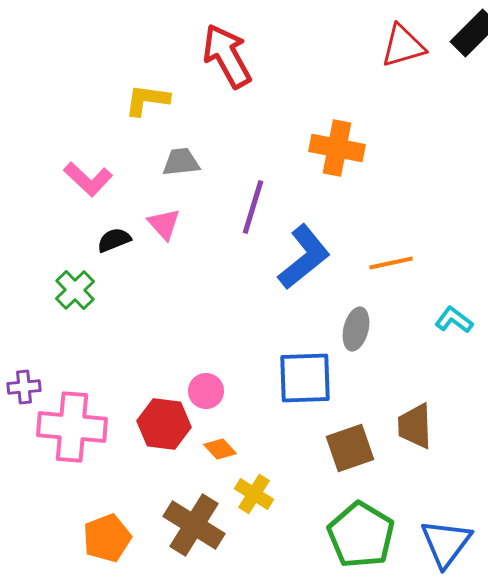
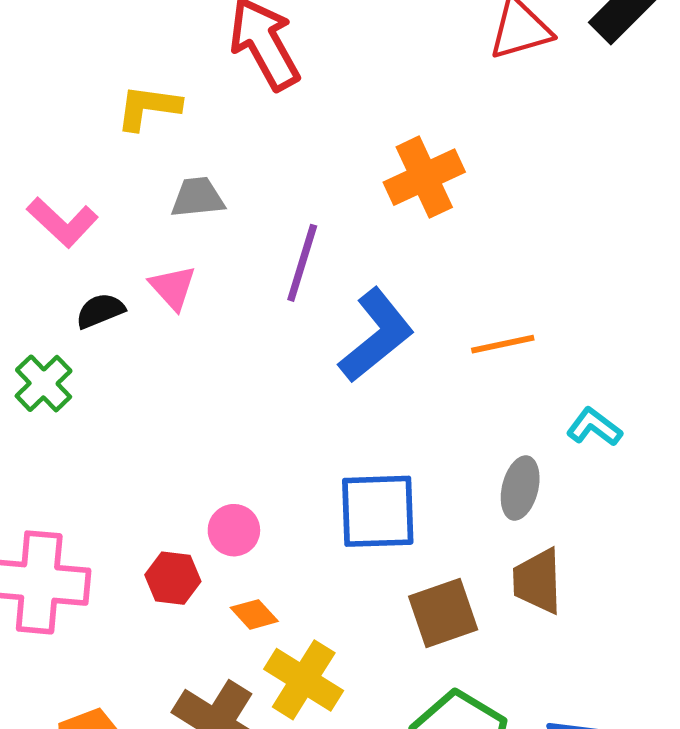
orange cross: (337, 148) -> (424, 177), turned -36
gray ellipse: (356, 329) -> (520, 488), moved
red hexagon: (164, 424) -> (173, 578), size x0.7
yellow cross: (254, 494) -> (304, 680), size x1.4

